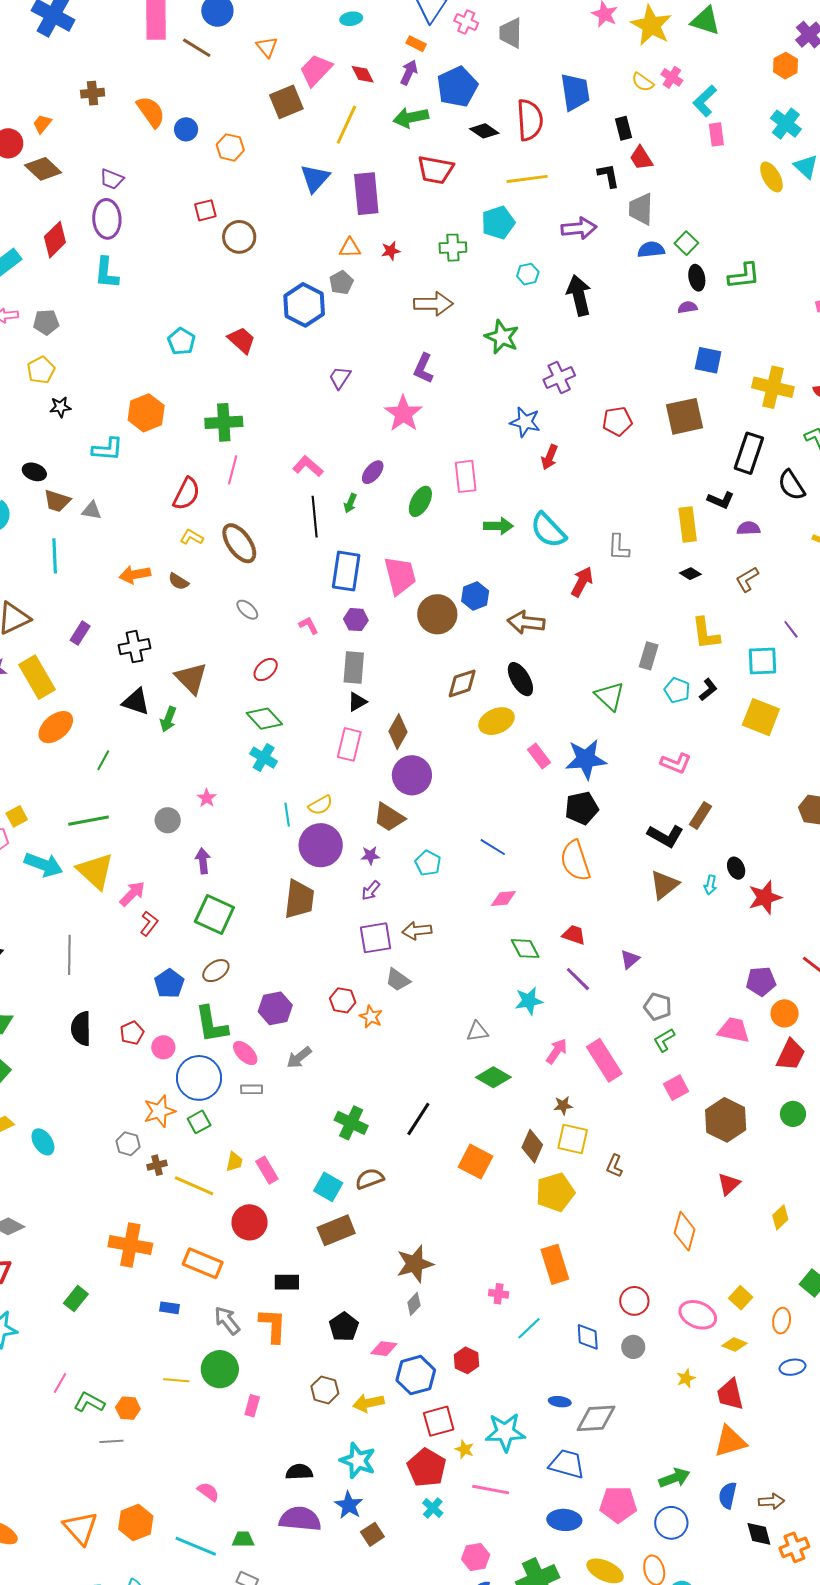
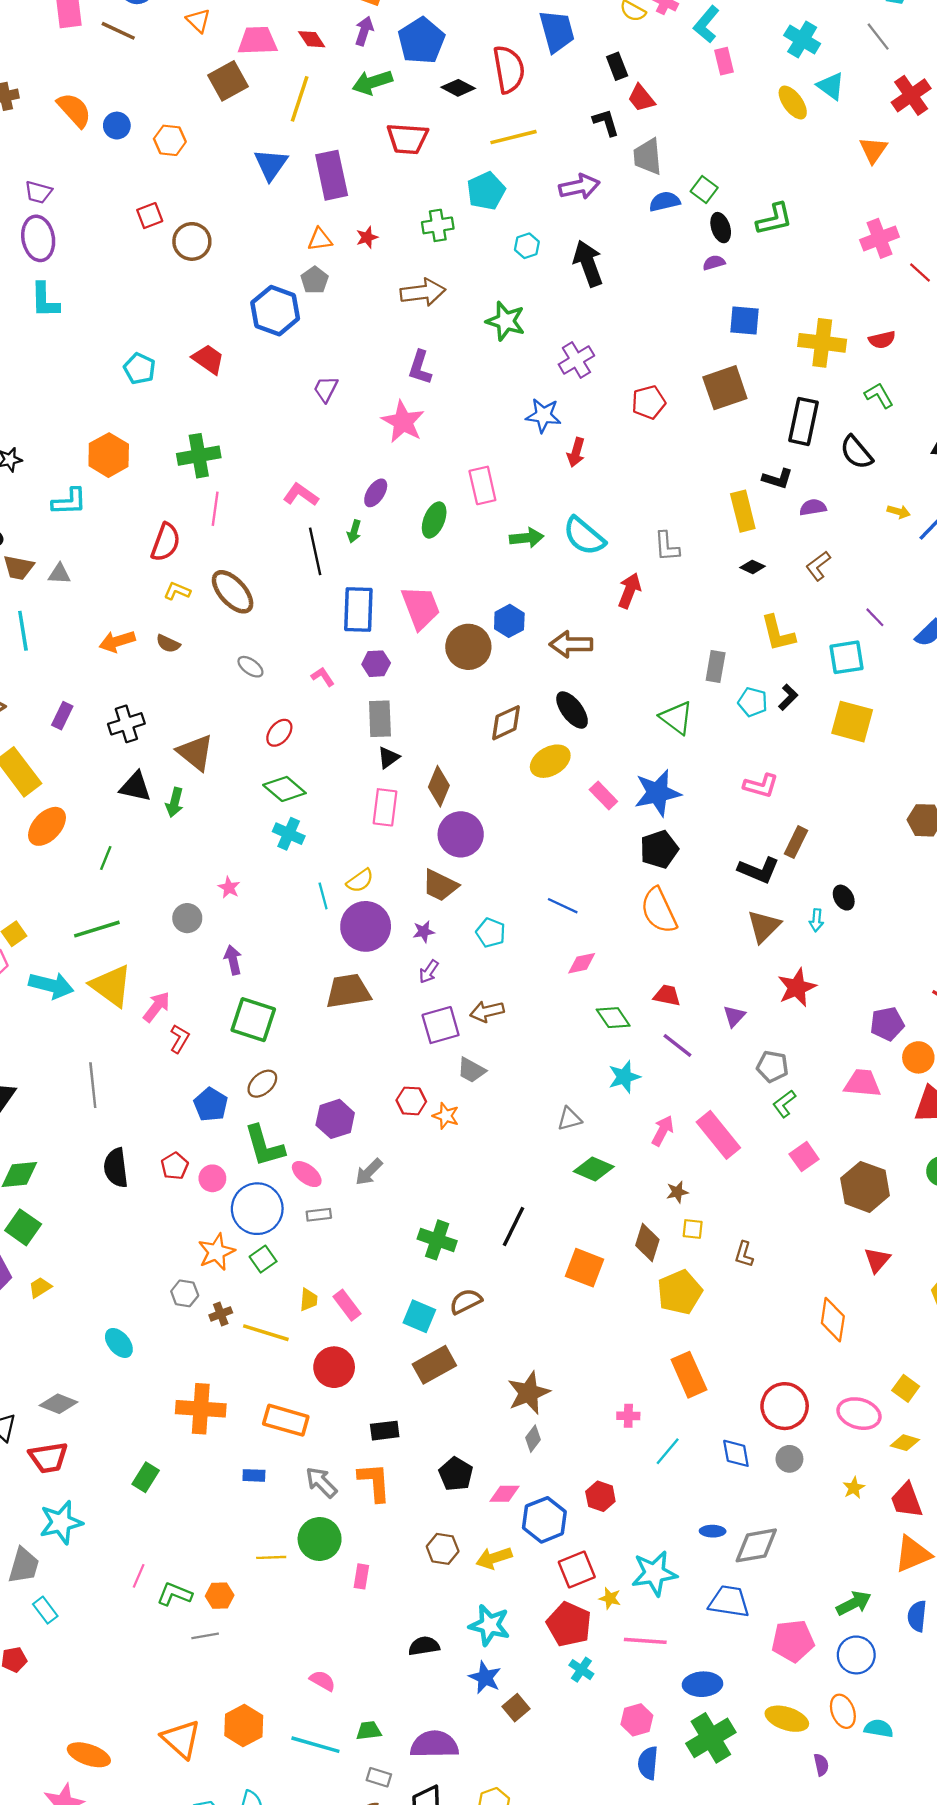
pink trapezoid: (316, 70) -> (257, 41), turned 51
red star: (765, 897) -> (797, 987), moved
brown trapezoid: (299, 899) -> (348, 991), turned -99
yellow square: (573, 1139) -> (693, 1229), size x0.6
cyan ellipse: (43, 1142) -> (119, 1343), moved
red circle: (634, 1301) -> (785, 1406), size x1.4
purple semicircle: (300, 1519) -> (434, 1744), moved
blue ellipse: (564, 1520) -> (702, 1684), moved

